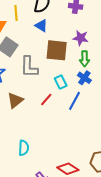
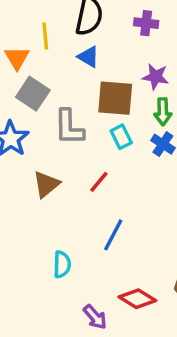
cyan rectangle: (61, 82) -> (121, 137), moved
blue line: (74, 101) -> (113, 235), moved

